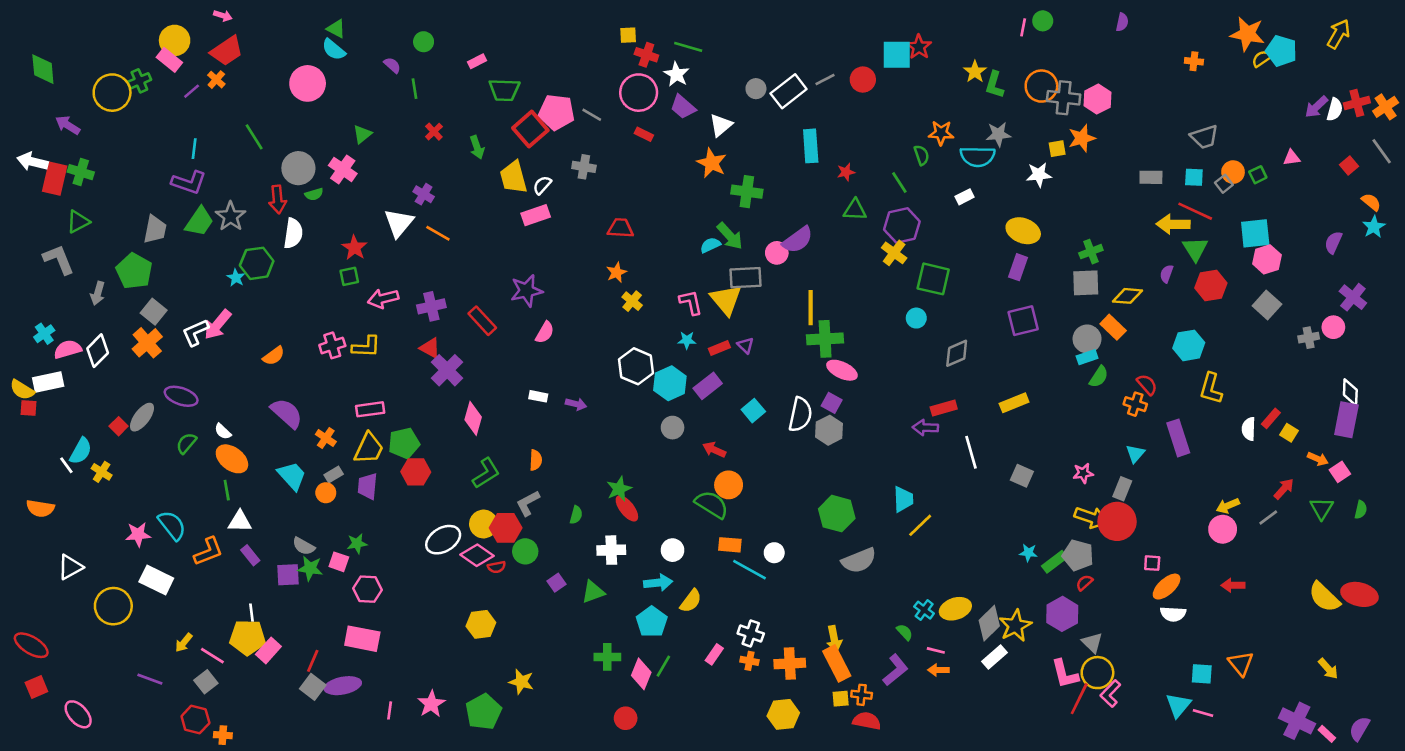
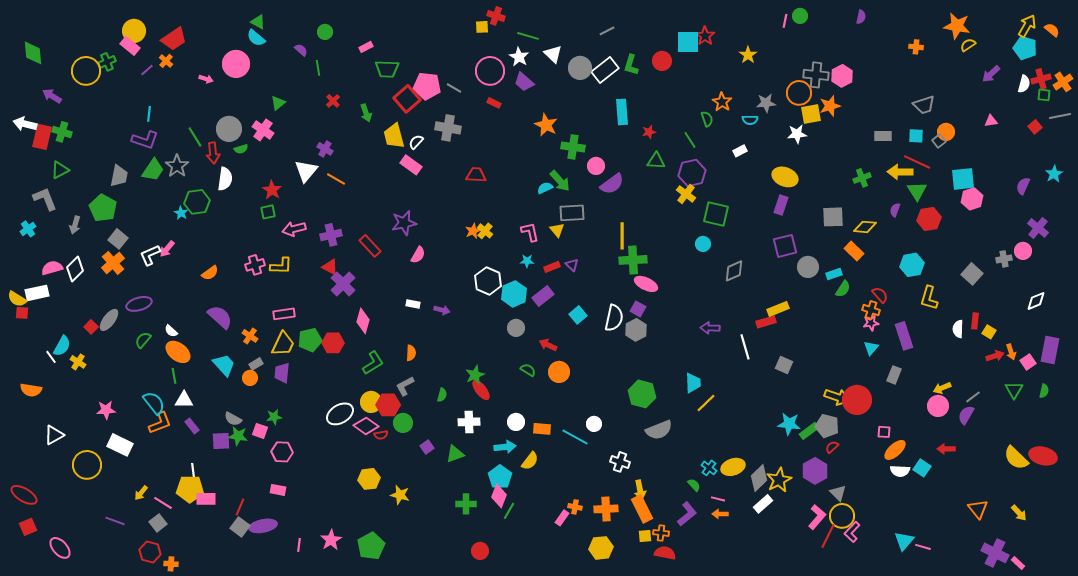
pink arrow: (223, 16) -> (206, 79), moved
cyan pentagon: (1281, 51) -> (1025, 48), moved
red cross: (646, 55) -> (496, 16), moved
gray line: (825, 80) -> (607, 31), moved
green L-shape: (994, 85) -> (631, 65), moved
orange circle: (1041, 86) -> (799, 93), moved
gray circle: (756, 89) -> (580, 68), size x1.5
purple arrow: (1316, 107) -> (991, 74), moved
white triangle: (721, 125) -> (553, 54), moved, turned -36
orange star: (941, 133) -> (722, 102), turned 30
green line: (254, 137) -> (195, 137), moved
yellow square: (1057, 149) -> (811, 114), size x1.5
gray line: (1382, 151) -> (1060, 116), turned -65
cyan semicircle: (978, 156) -> (750, 120), size x0.6
gray cross: (584, 167) -> (448, 128), size x1.4
green square: (1258, 175) -> (1044, 95), moved, turned 32
orange semicircle: (1371, 202) -> (1052, 30), moved
pink rectangle: (536, 215) -> (411, 165), turned 55
green cross: (1091, 252) -> (862, 178), moved
pink circle: (777, 253) -> (596, 166), moved
orange star: (616, 272) -> (473, 231), moved
yellow triangle: (726, 300) -> (557, 230), size x0.6
gray square: (1267, 305) -> (972, 274), moved
pink arrow: (218, 325) -> (167, 249), size x0.7
cyan cross: (44, 334) -> (28, 229), moved
gray circle: (1087, 339) -> (808, 267), moved
white diamond: (1350, 392) -> (1036, 301), turned 65
purple ellipse: (181, 396) -> (139, 304), turned -35
red rectangle: (944, 408) -> (766, 322), moved
red rectangle: (1271, 418) -> (975, 321), turned -35
purple rectangle: (1346, 420) -> (1050, 350), moved
orange arrow: (1318, 459) -> (1011, 352), turned 49
red hexagon: (416, 472) -> (333, 343), moved
pink star: (1083, 473) -> (871, 323), moved
gray rectangle: (1122, 489) -> (894, 375), moved
red arrow: (1284, 489) -> (995, 356), moved, turned 30
green semicircle: (712, 504) -> (528, 370), moved, size x0.6
cyan semicircle: (172, 525) -> (154, 403), moved
orange rectangle: (730, 545) -> (542, 429), moved
cyan star: (1028, 553) -> (789, 424), size x1.6
white cross: (751, 634) -> (620, 462), moved
pink rectangle: (362, 639) -> (278, 490), size x0.6
pink rectangle: (268, 650) -> (206, 499), turned 48
pink rectangle: (714, 654) -> (562, 518), moved
orange triangle: (1241, 663) -> (978, 509), moved
pink diamond: (641, 674) -> (499, 496), moved
pink L-shape: (1065, 674) -> (817, 517), turned -125
cyan square: (1202, 674) -> (922, 468), moved, turned 30
yellow star: (521, 682) -> (400, 495), moved
purple semicircle: (1359, 729) -> (966, 415), moved

